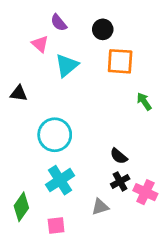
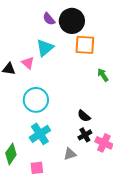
purple semicircle: (59, 23) -> (49, 19), moved
black circle: (103, 29) -> (72, 21), size x1.6
pink triangle: (40, 44) -> (28, 63), moved

